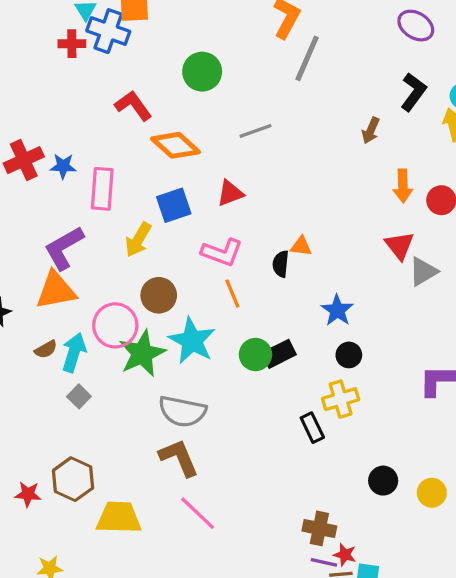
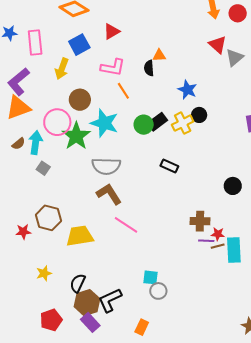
yellow cross: (341, 399) -> (183, 123), moved
black rectangle: (312, 428) -> (169, 166), moved, turned -30

